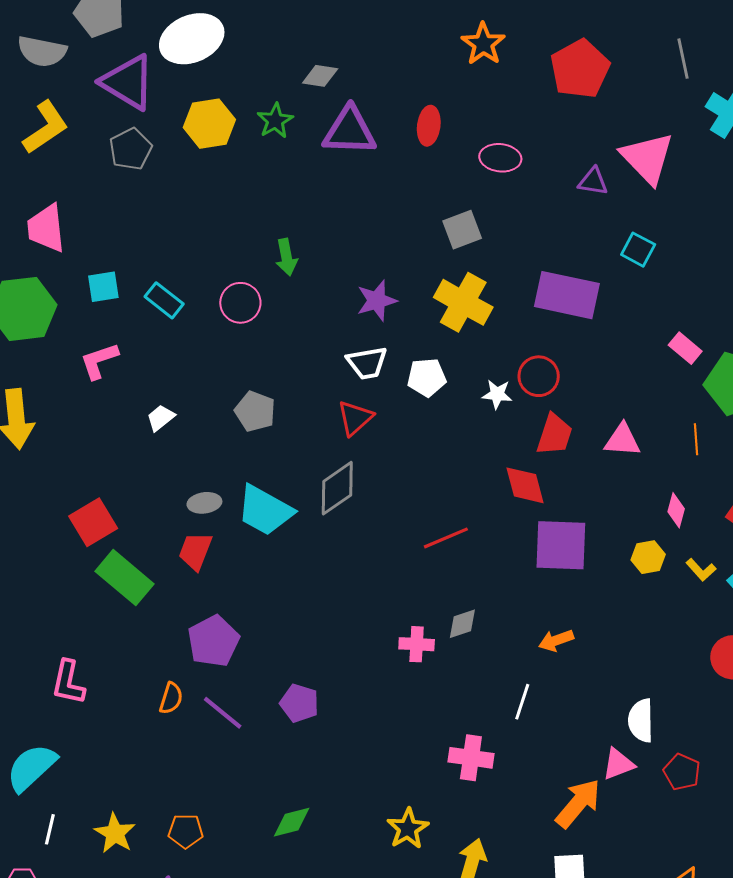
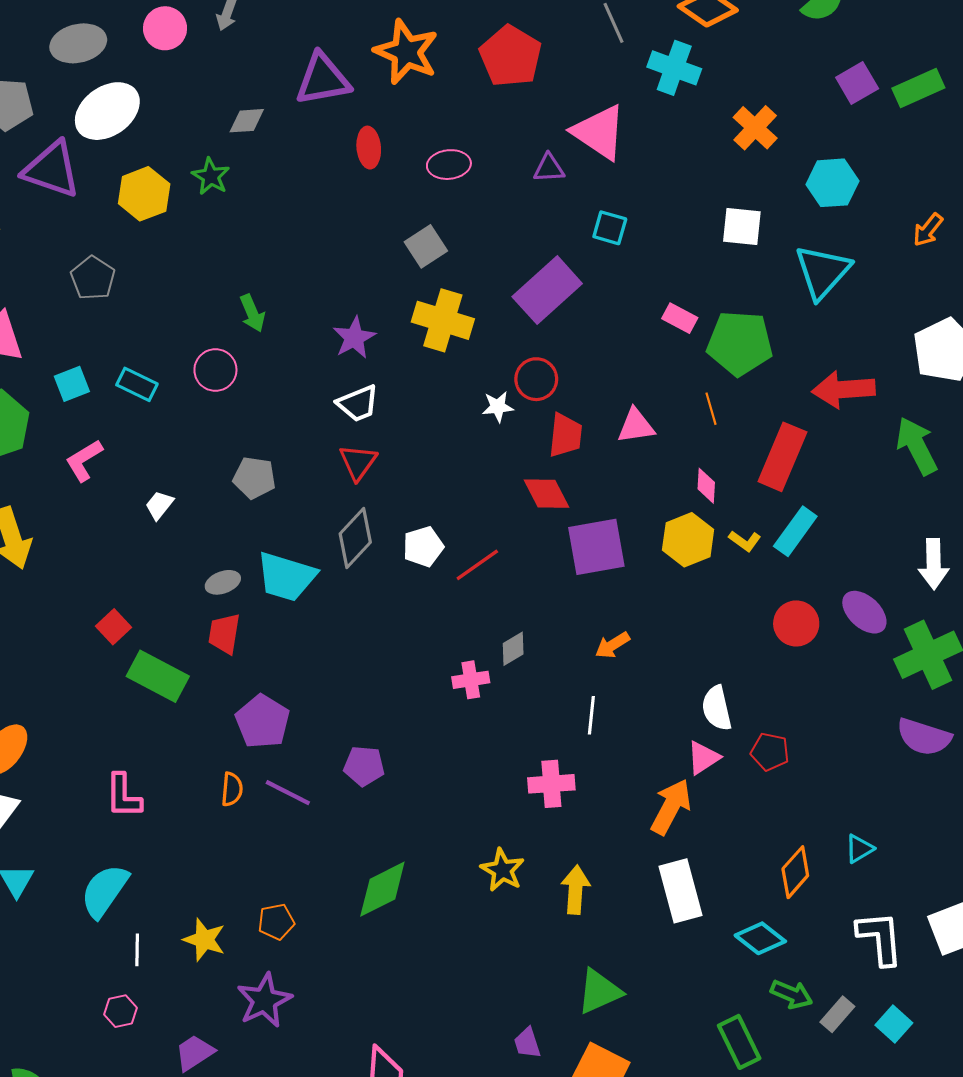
orange star: (483, 44) -> (406, 52), size x1.4
purple triangle: (349, 131) -> (323, 79), moved
gray pentagon: (131, 149) -> (93, 278), moved
purple rectangle: (567, 295) -> (547, 290), turned -42
white pentagon: (427, 377) -> (423, 547), moved
red square: (93, 522) -> (114, 627), size x0.7
yellow hexagon: (648, 557) -> (688, 540), size x1.5
green diamond: (292, 822) -> (382, 889), size x1.5

